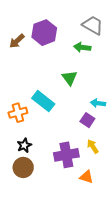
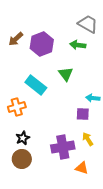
purple hexagon: (44, 33) -> (42, 44), moved
cyan rectangle: (43, 101) -> (36, 85), moved
purple square: (87, 120) -> (83, 114), turned -32

